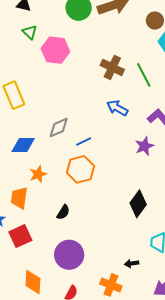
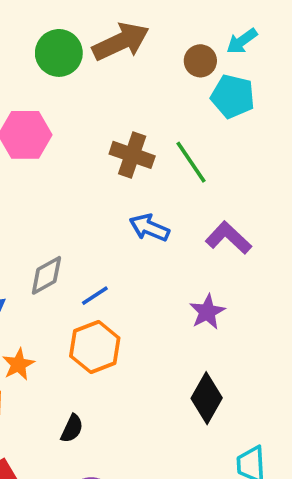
purple star: (144, 146) -> (207, 312), moved

